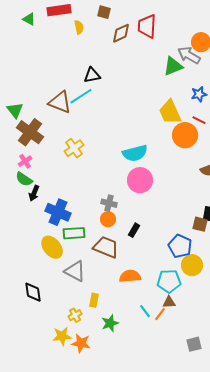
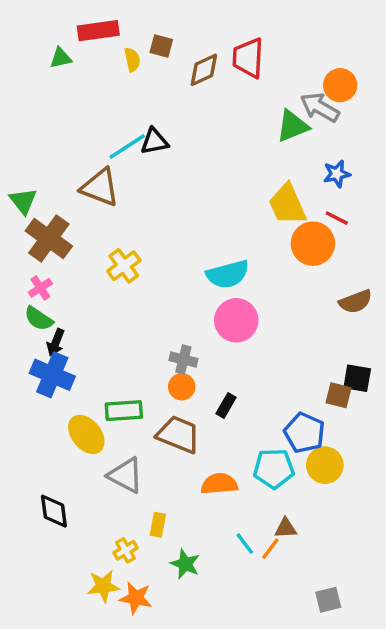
brown square: (104, 12) -> (161, 46), moved
green triangle: (29, 19) -> (61, 58), moved, turned -40
cyan line: (81, 96) -> (127, 147), moved
blue cross: (58, 212) -> (52, 375), moved
cyan pentagon: (169, 281) -> (274, 469), moved
green star: (110, 323) -> (185, 564), turned -30

